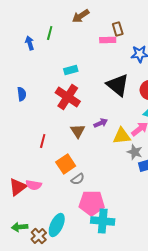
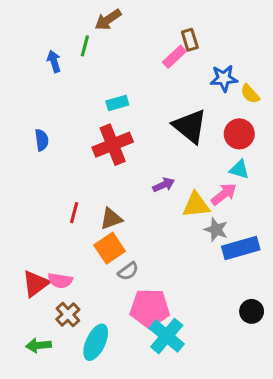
brown arrow: (81, 16) -> (108, 20), moved
pink rectangle: (108, 40) -> (174, 57), turned -42
red cross: (68, 97) -> (113, 145), turned 35
brown triangle: (78, 131) -> (111, 219), moved, turned 42
cyan cross: (103, 221) -> (167, 336), turned 35
brown cross: (39, 236) -> (68, 314), moved

